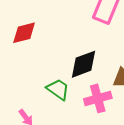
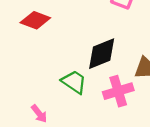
red diamond: (24, 33) -> (35, 20), turned 36

